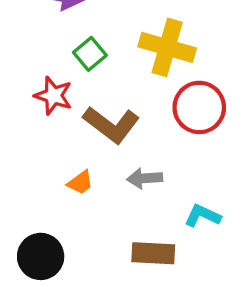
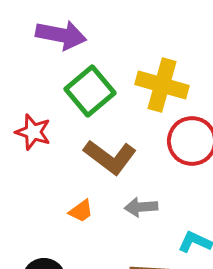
green square: (90, 54) -> (90, 91), size x1.6
red star: (53, 96) -> (33, 132), moved

